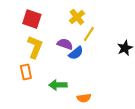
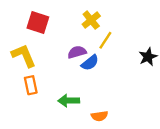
purple semicircle: (65, 44) -> (77, 52), turned -35
yellow L-shape: (35, 47) -> (24, 56), moved, turned -45

